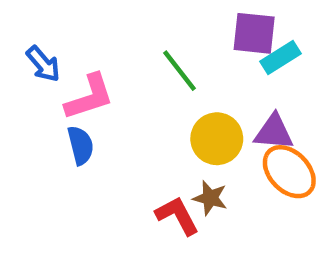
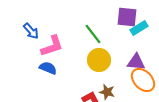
yellow circle: (217, 139) -> (99, 60), moved
blue semicircle: (81, 145) -> (48, 68), turned -54

